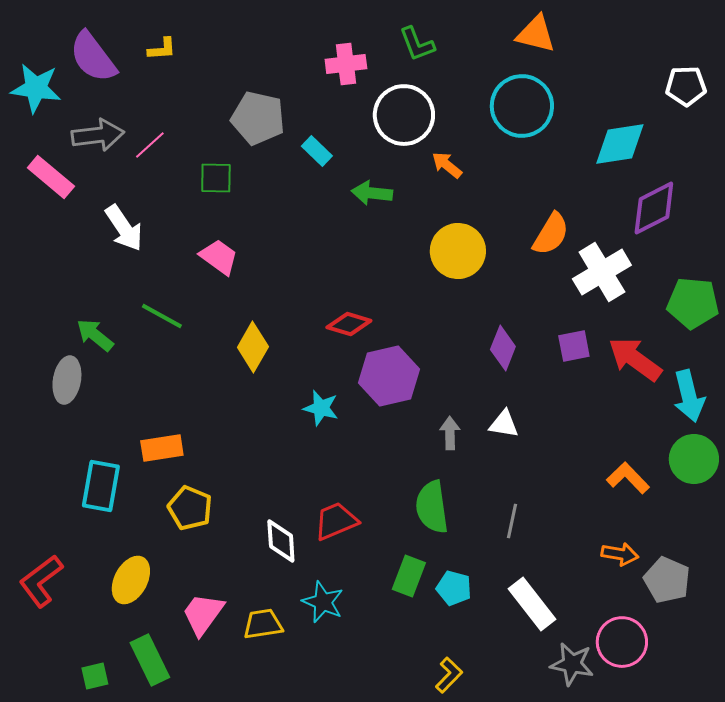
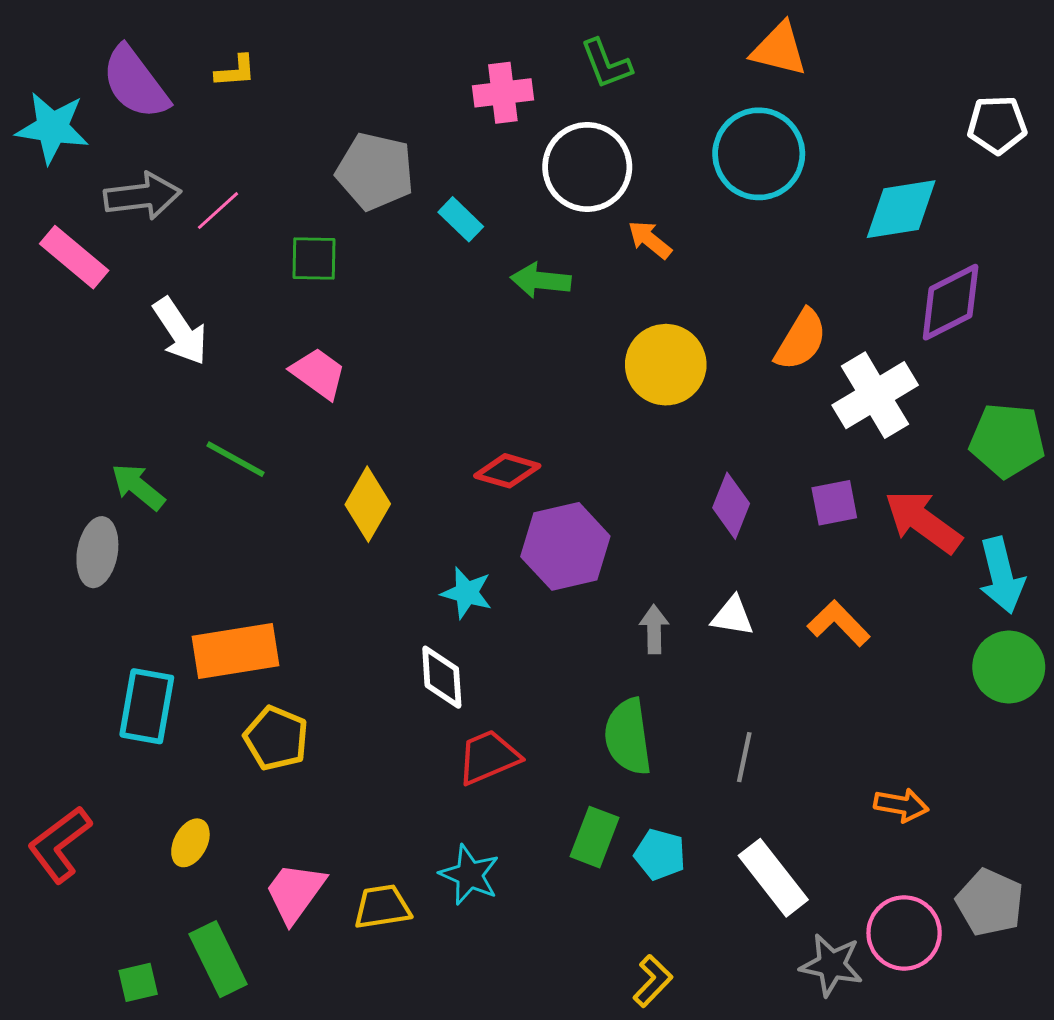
orange rectangle: (162, 448) -> (235, 651), size x1.4
orange L-shape: (628, 478) -> (839, 623), moved
white diamond: (281, 541) -> (442, 677), moved
yellow ellipse: (131, 580) -> (190, 843), size x0.7
gray pentagon: (667, 580) -> (990, 902), moved

